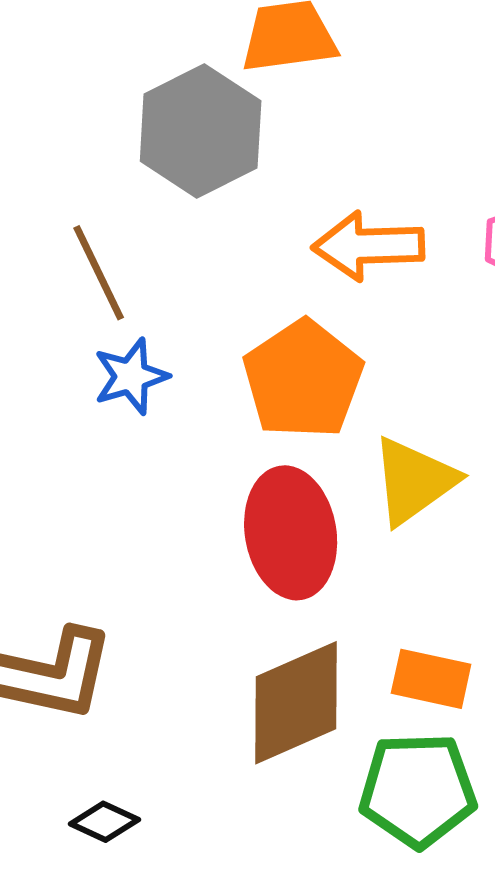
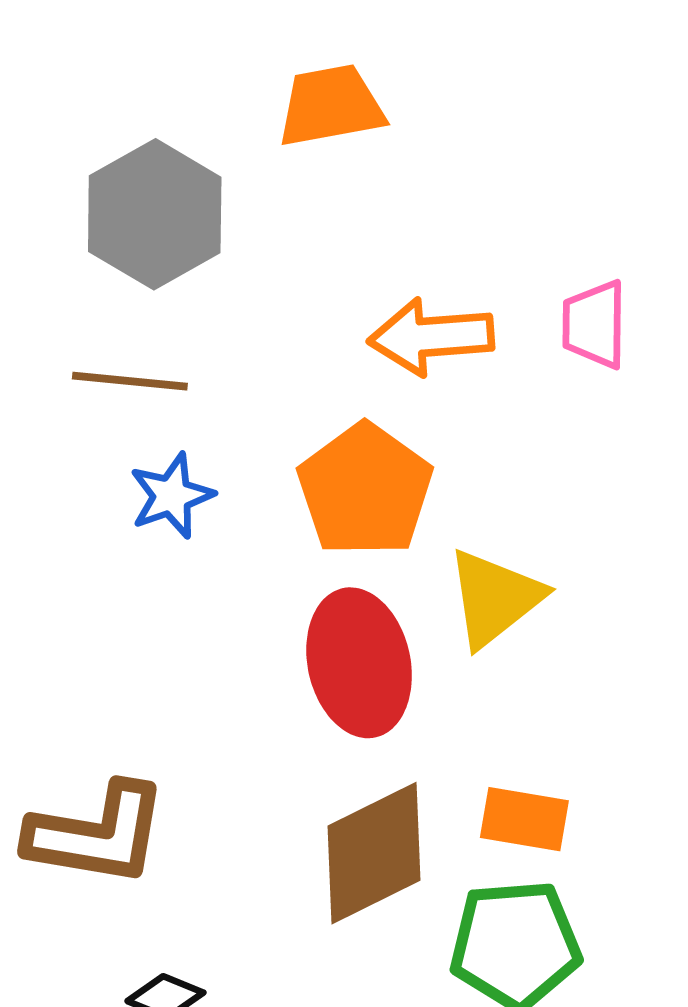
gray hexagon: (201, 131) -> (155, 214), moved
brown line: (99, 273) -> (130, 381), turned -56

